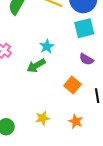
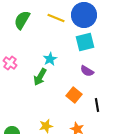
green arrow: (36, 66) -> (40, 77), turned -30

